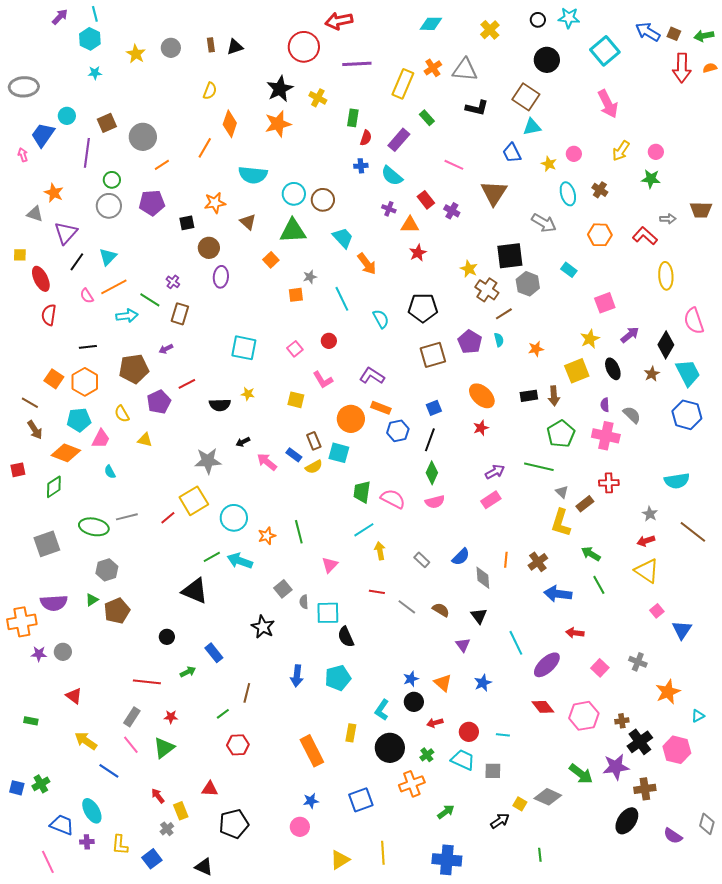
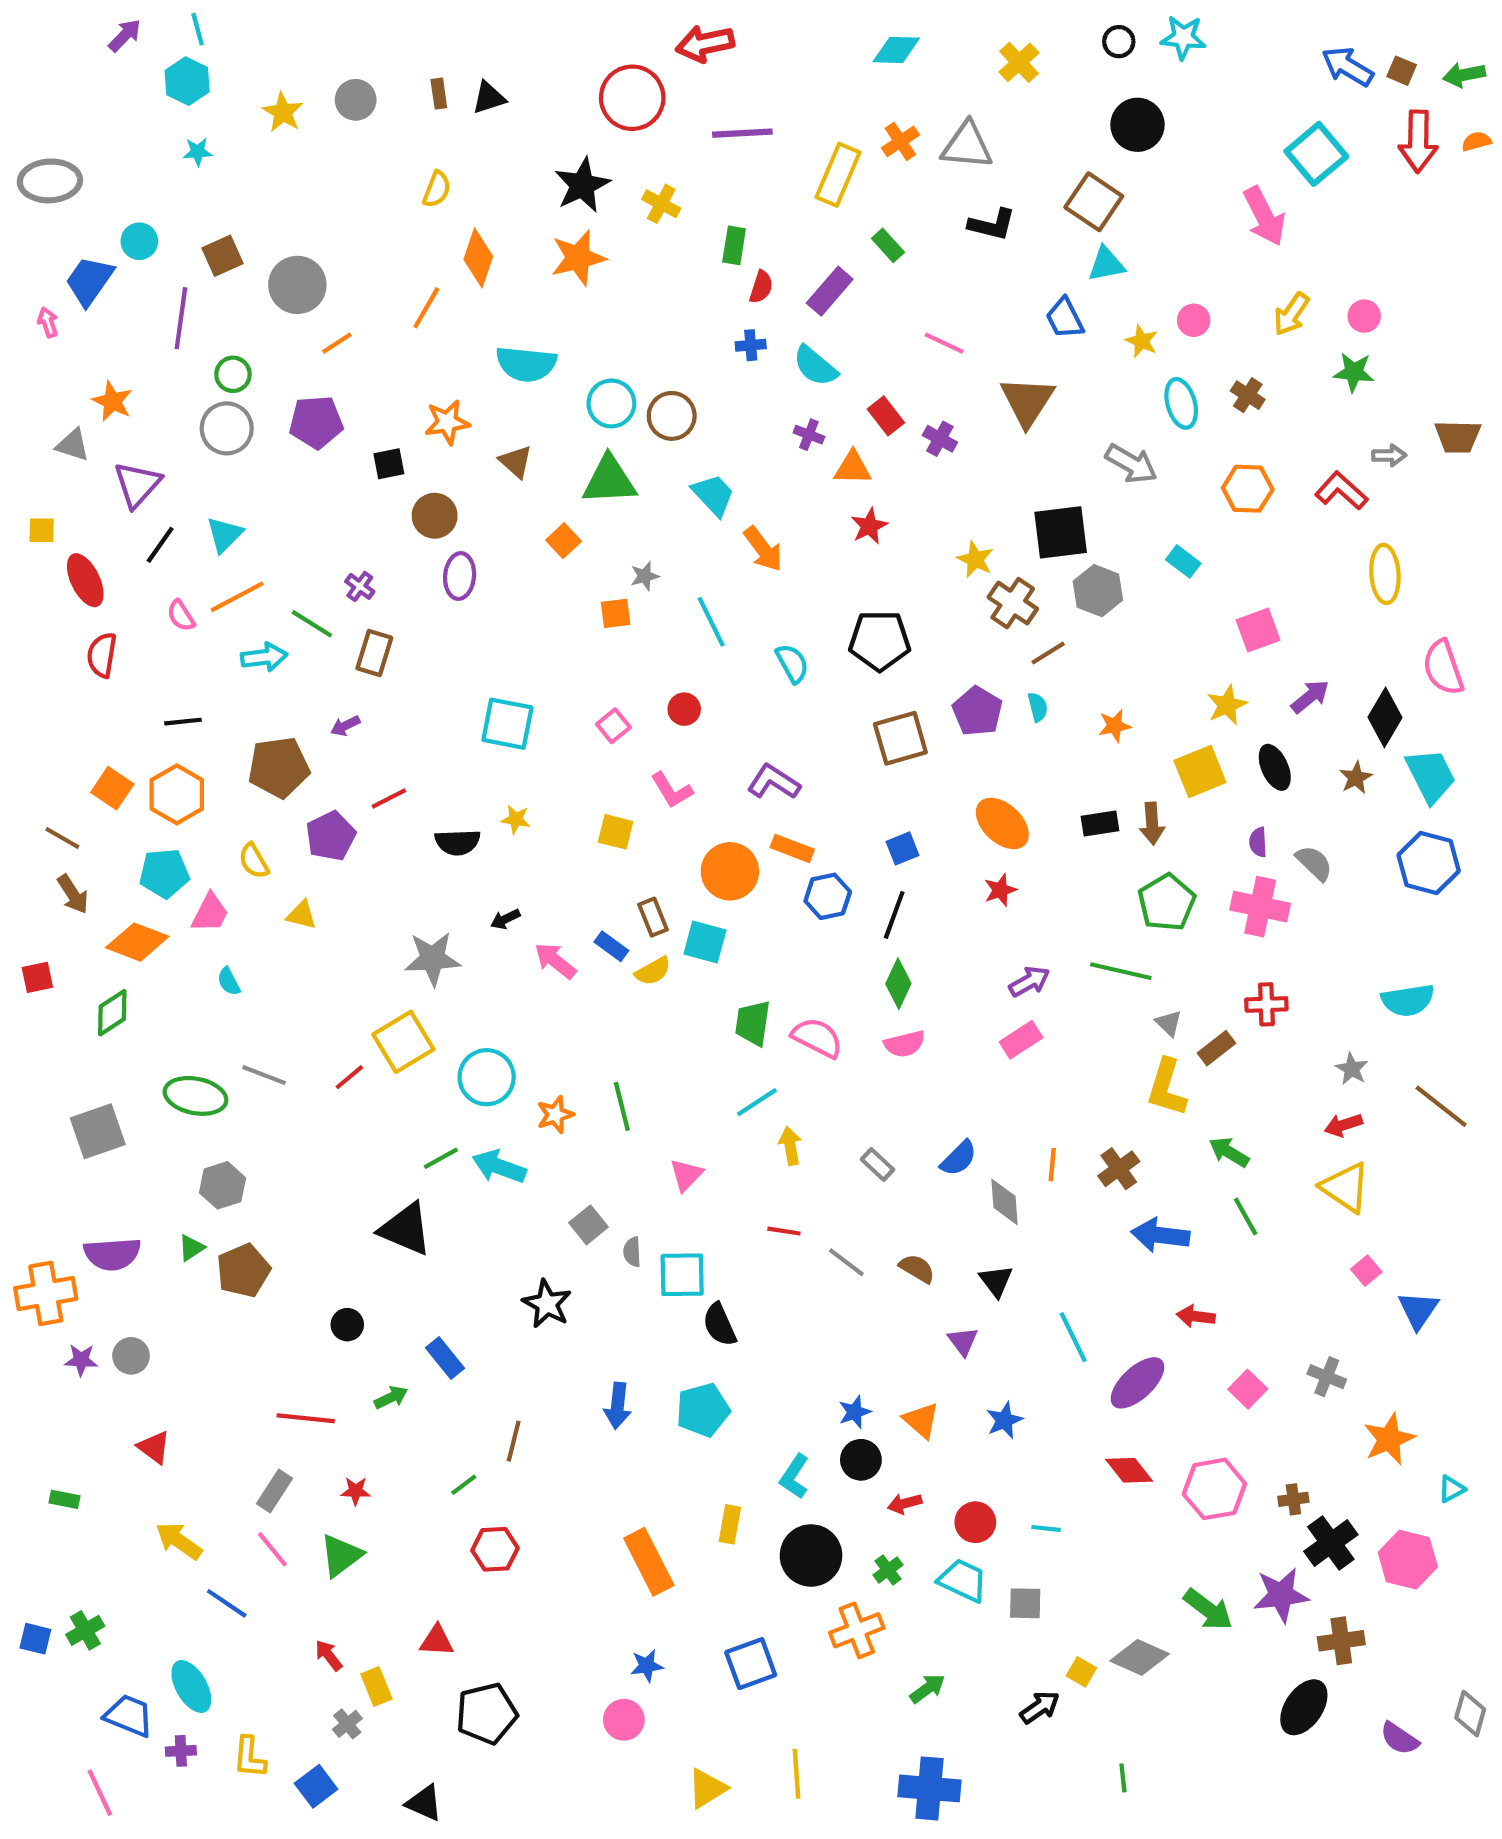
cyan square: (605, 51) -> (1316, 154), moved
gray line: (127, 517) -> (264, 1075), turned 35

